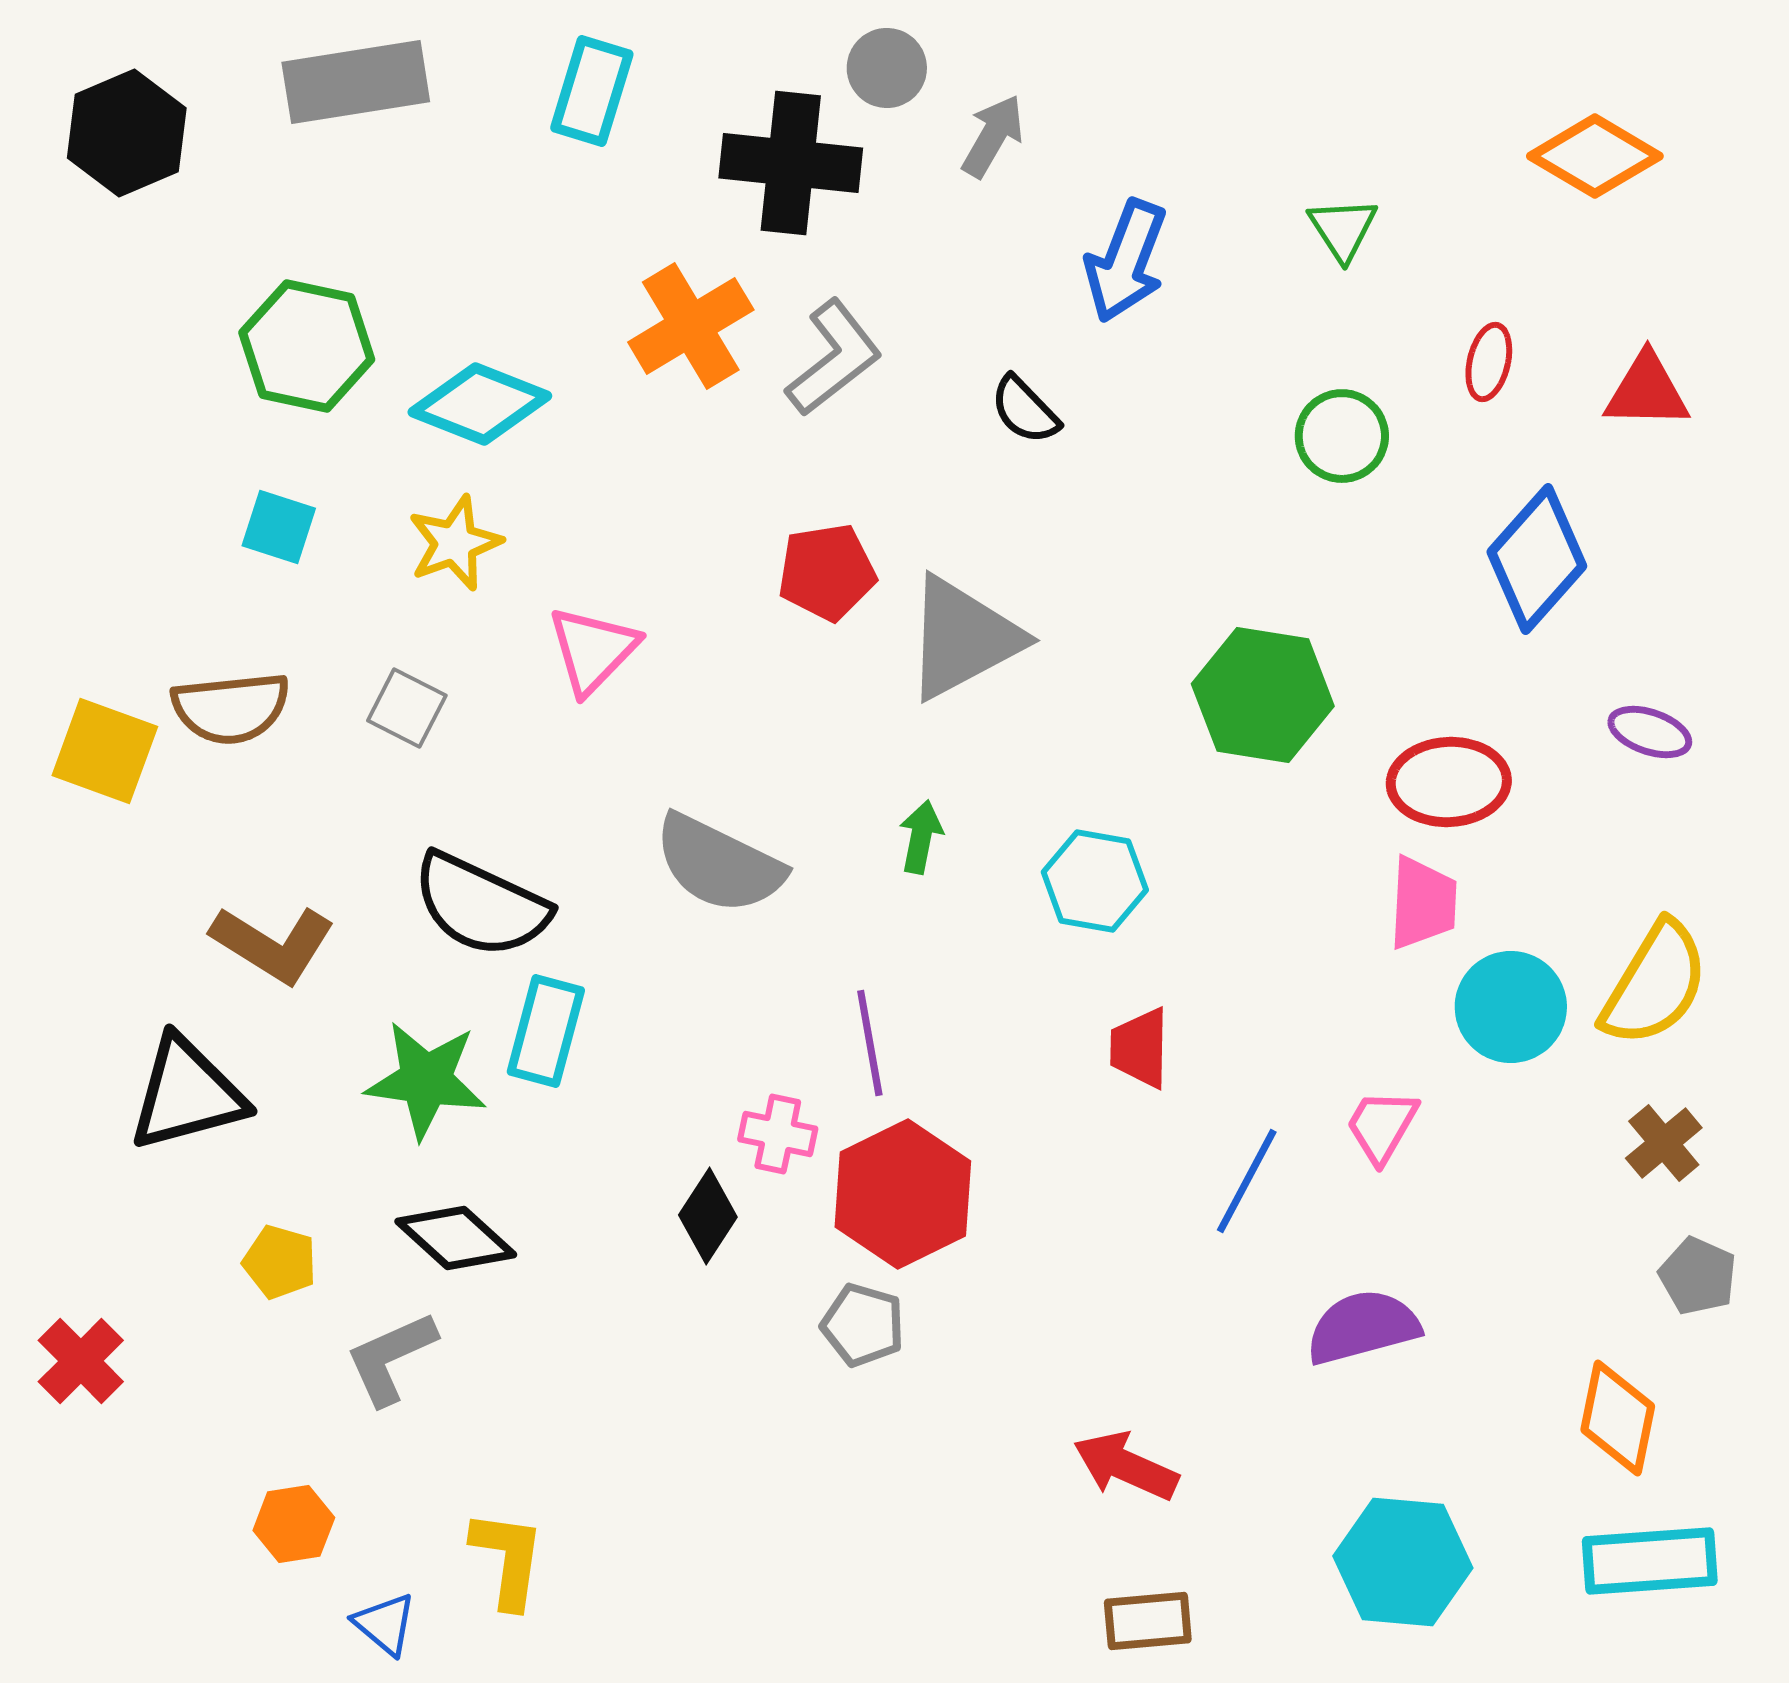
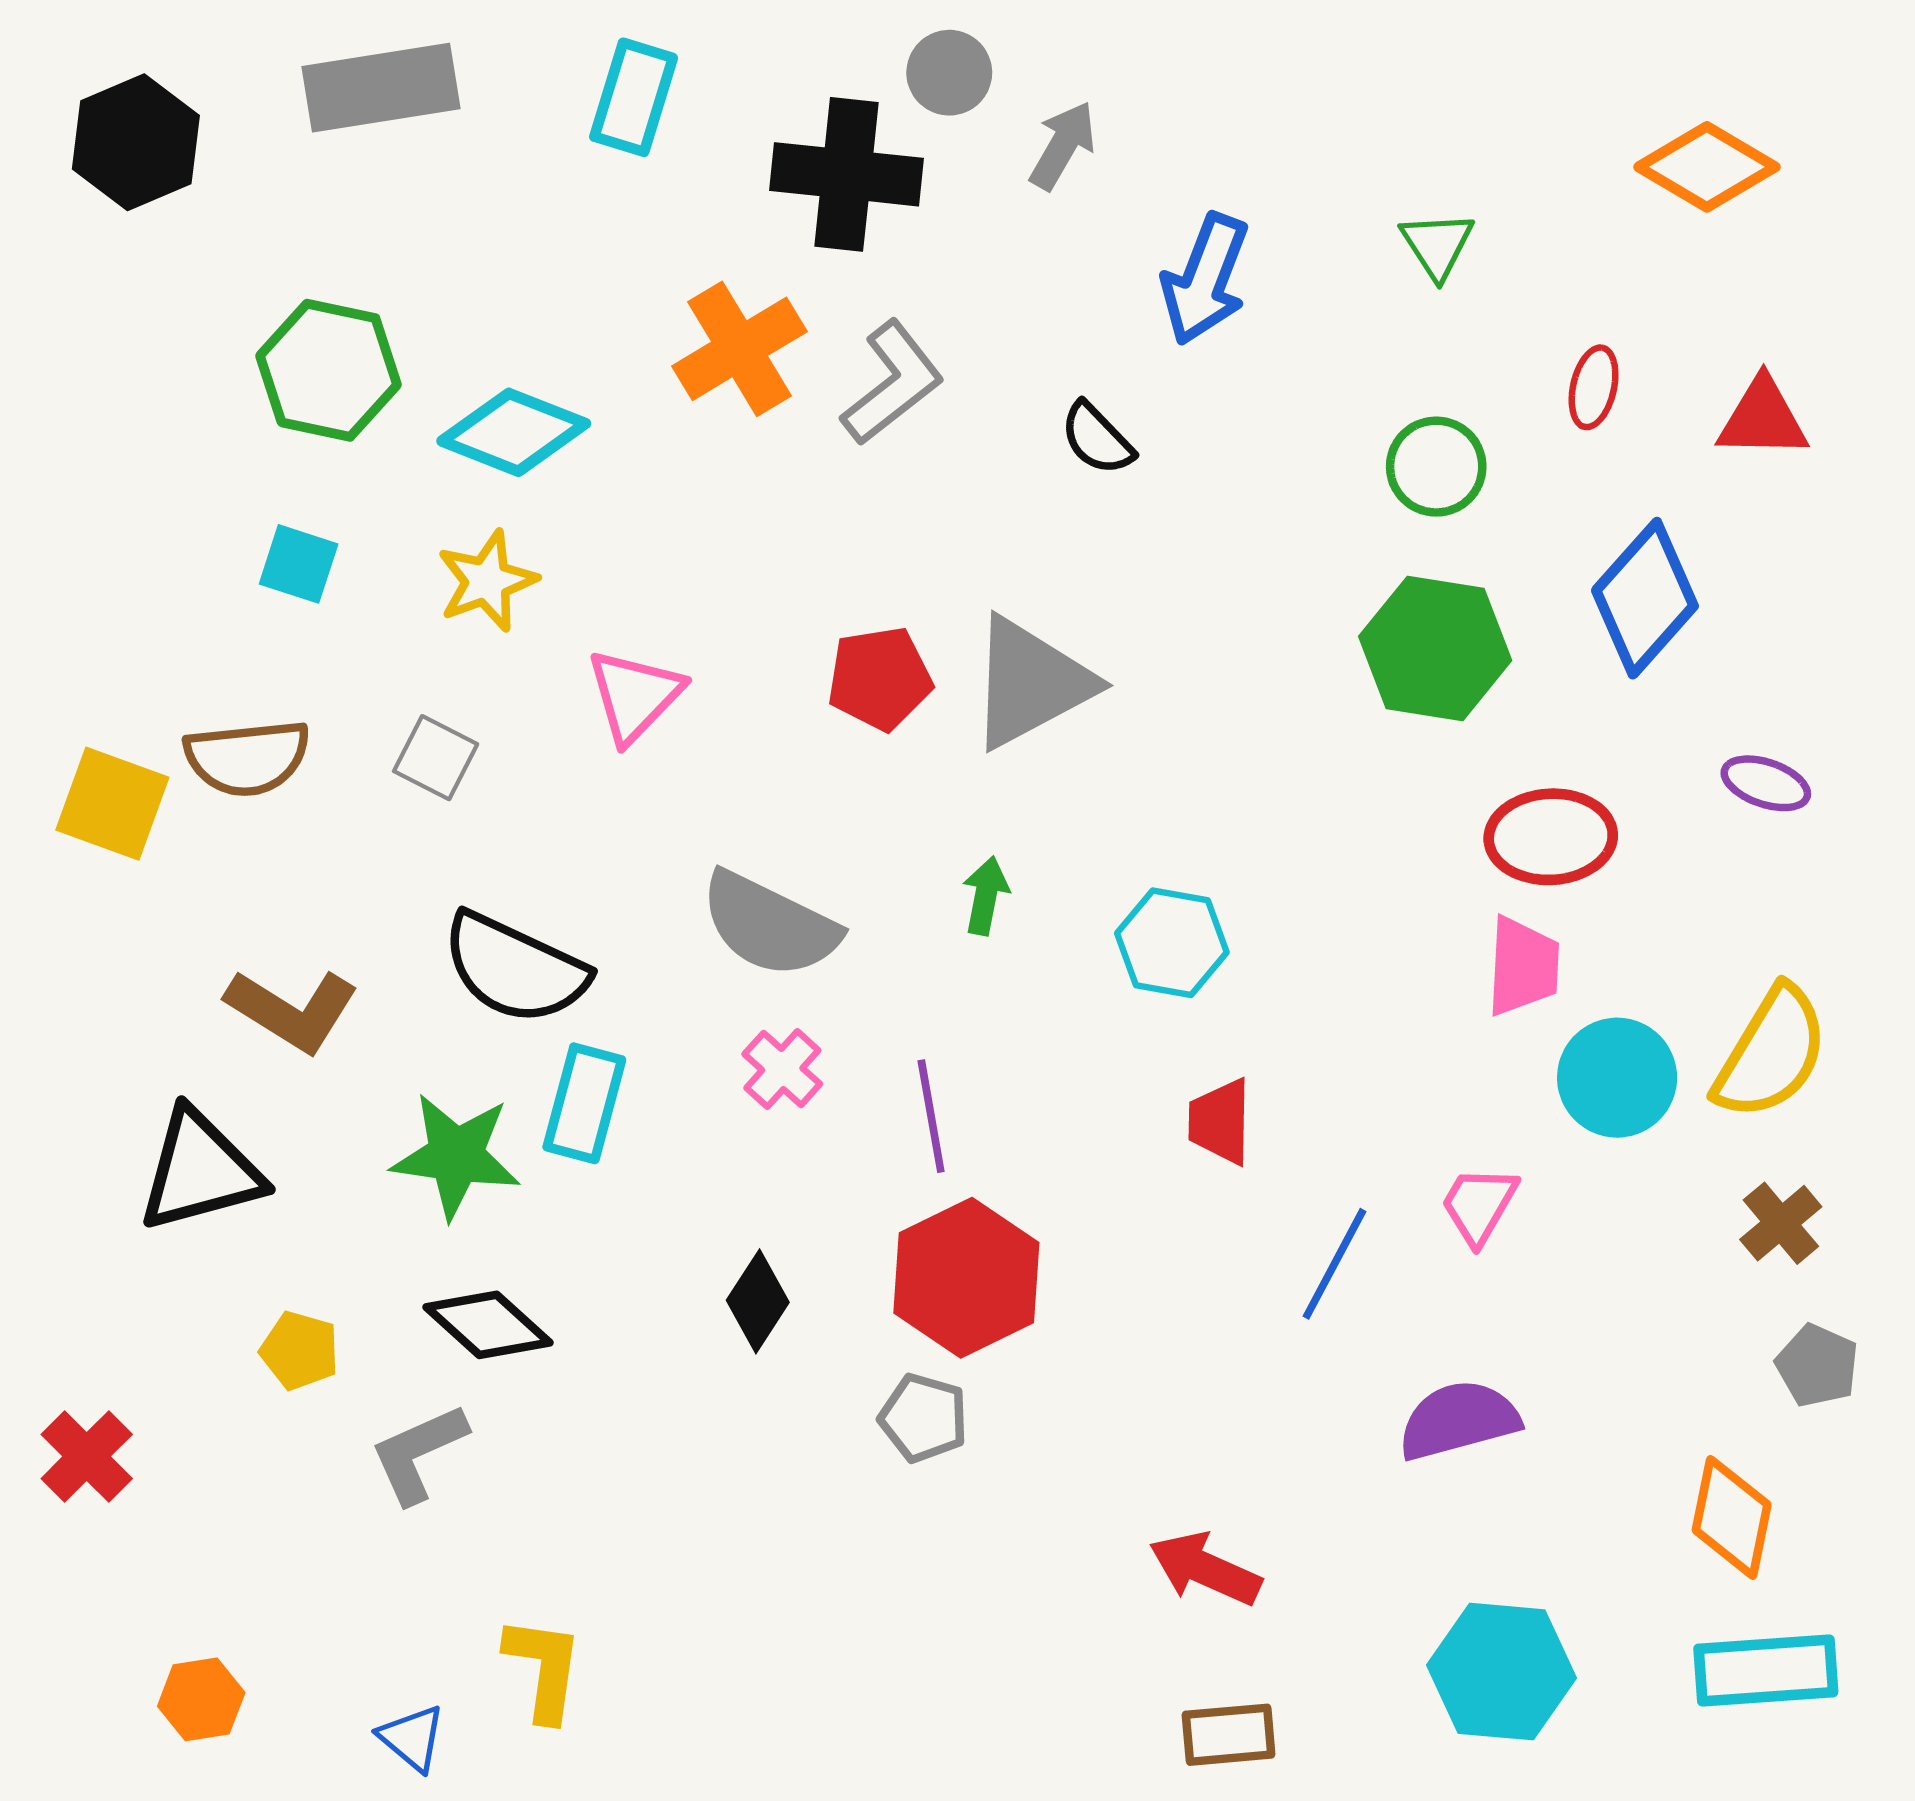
red pentagon: (827, 572) -> (880, 678), moved
green hexagon: (1263, 695) -> (1435, 648), moved
pink cross: (778, 1134) -> (782, 1069), moved, turned 30
orange hexagon: (294, 1524) -> (201, 1699), moved

